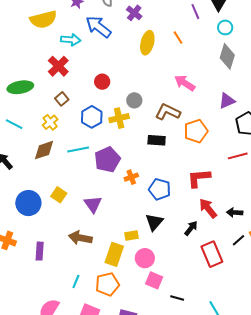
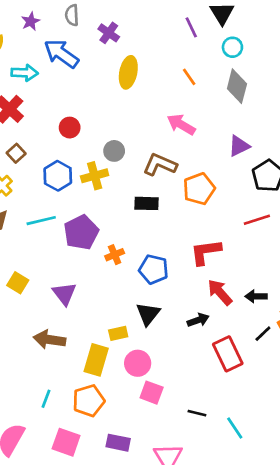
orange line: (178, 37) -> (189, 77), moved
black arrow: (191, 228) -> (198, 320), turned 35
black line: (177, 298) -> (197, 413), moved

